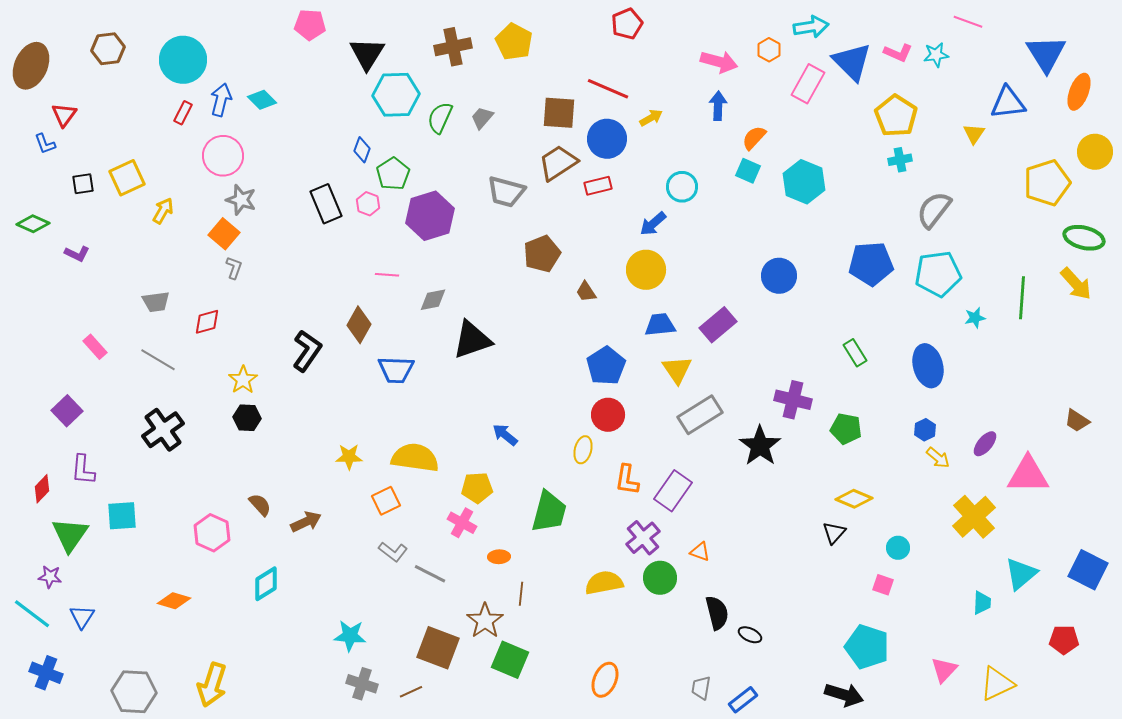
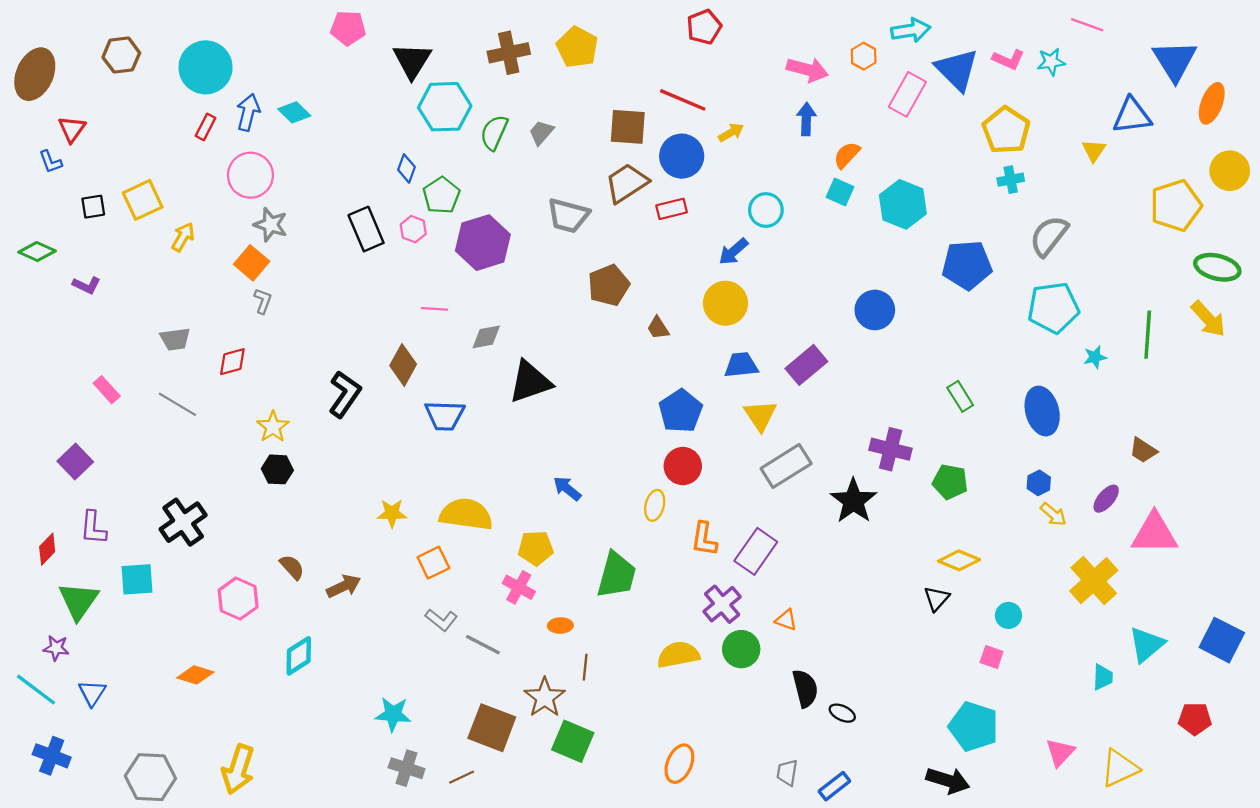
blue pentagon: (871, 264) -> (967, 265), moved
brown trapezoid: (1077, 421) -> (1143, 450), moved
black cross: (163, 430) -> (183, 522), moved

